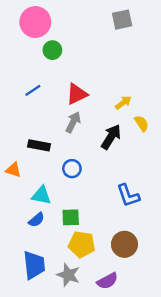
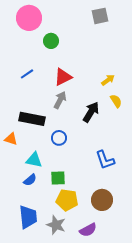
green circle: (52, 50) -> (51, 41), moved
yellow arrow: (123, 103) -> (108, 80), moved
black rectangle: (39, 145) -> (32, 119), size x1.4

